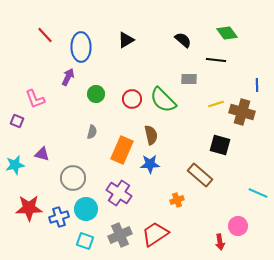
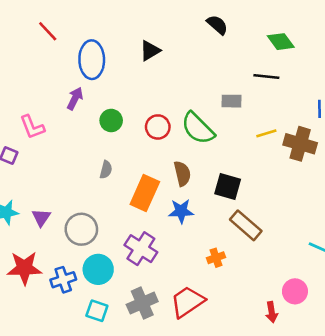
red line: (45, 35) -> (48, 31), moved
black semicircle: (183, 40) -> (217, 25), moved
black square: (220, 145) -> (228, 187), moved
purple triangle: (42, 154) -> (41, 218), moved, turned 49

